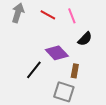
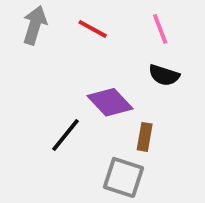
pink line: (72, 16) -> (160, 29), moved
black semicircle: (85, 39) -> (164, 75), turned 63

